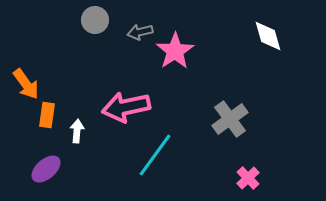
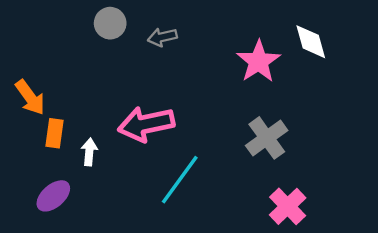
pink star: (175, 51) -> (259, 61), moved
pink cross: (248, 178) -> (288, 206), size x1.4

